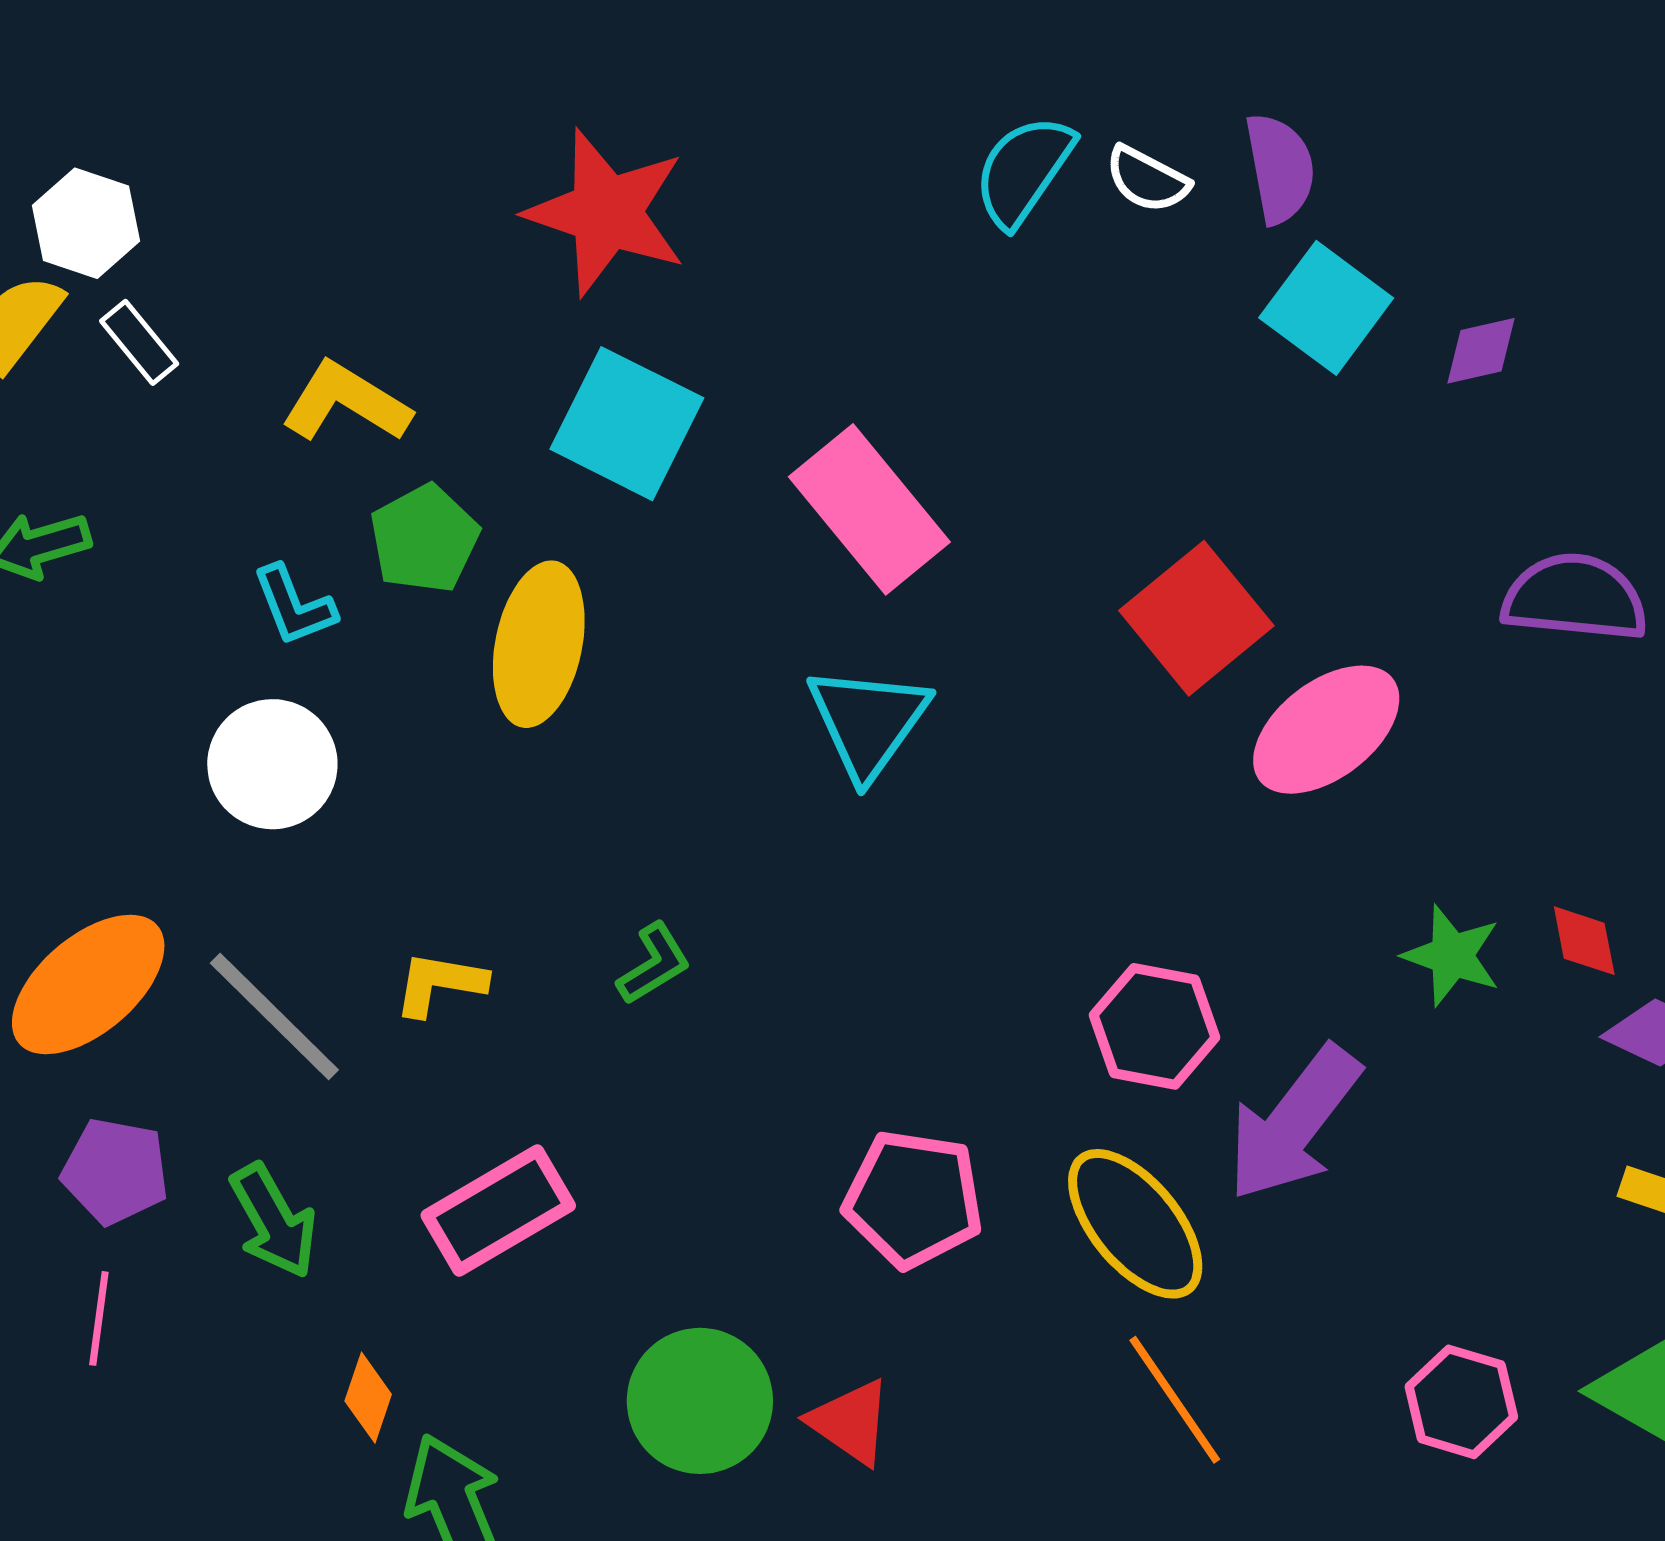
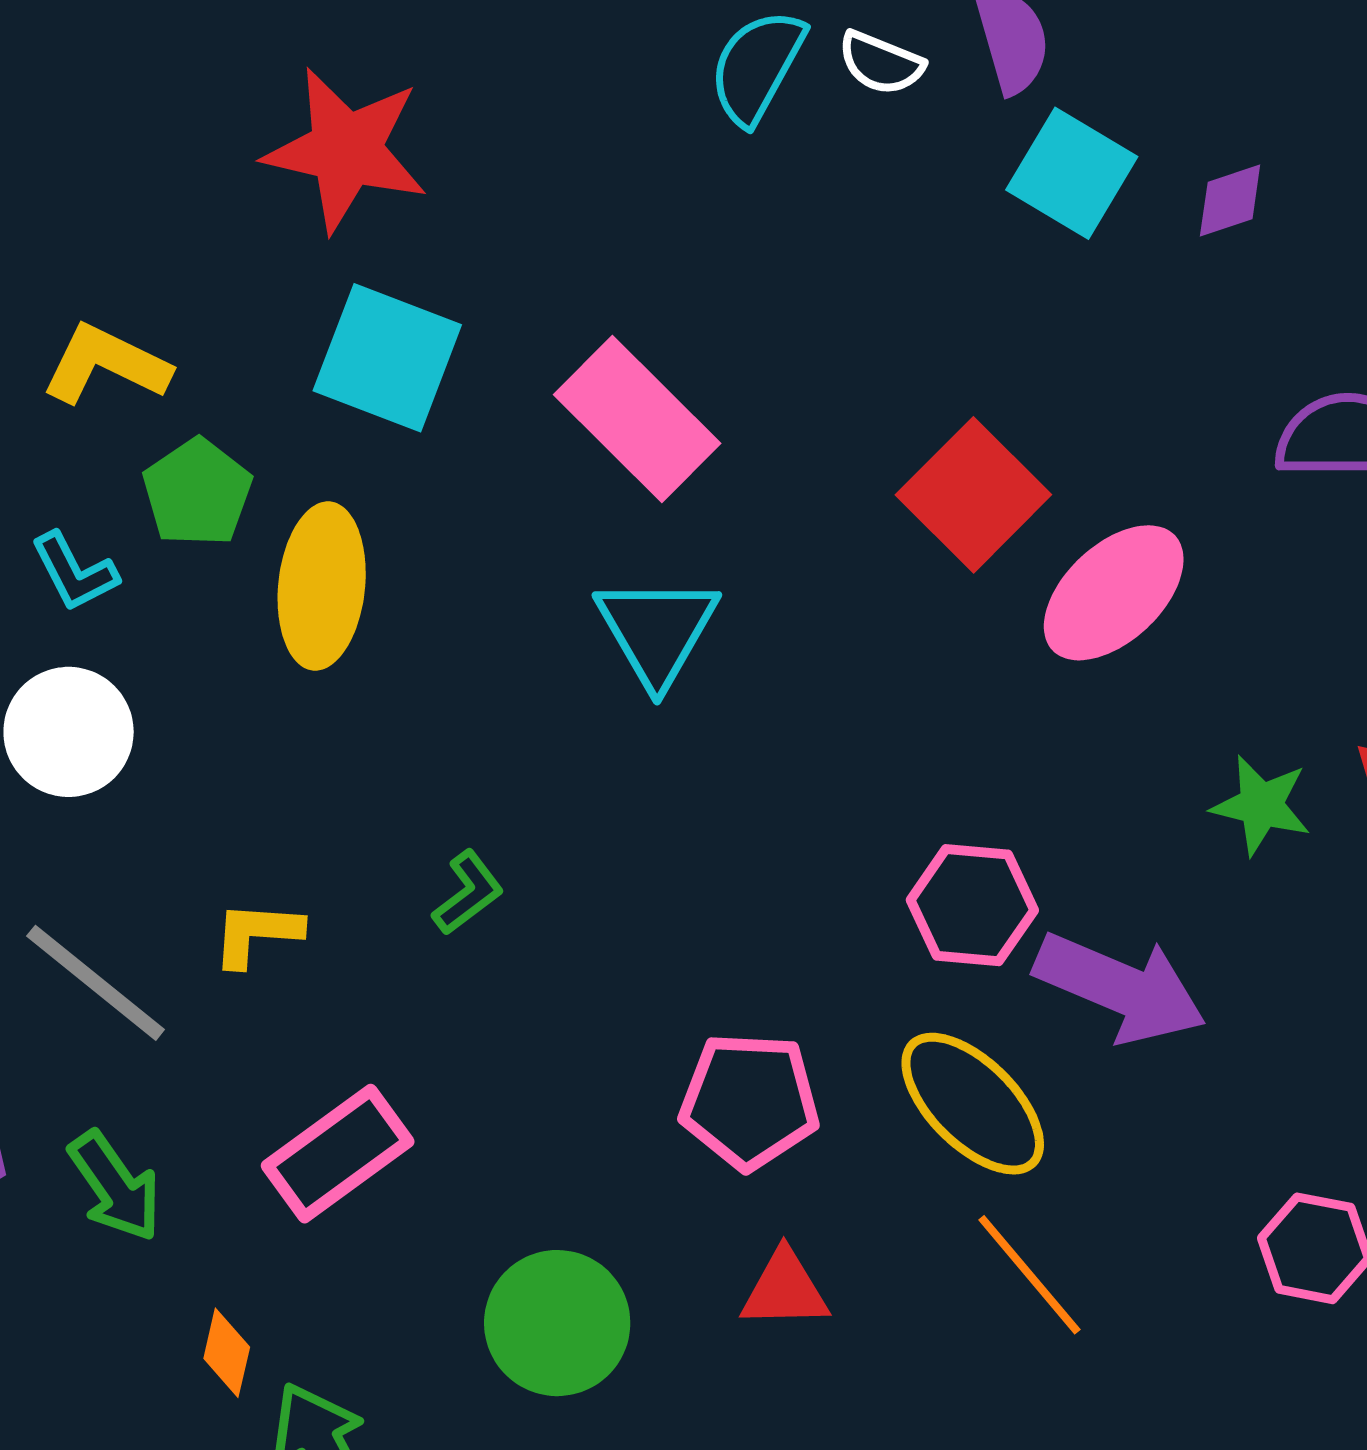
purple arrow: (1294, 1123) -> (1120, 988), turned -99
red triangle: (850, 1422) -> (785, 1290), moved, turned -30

